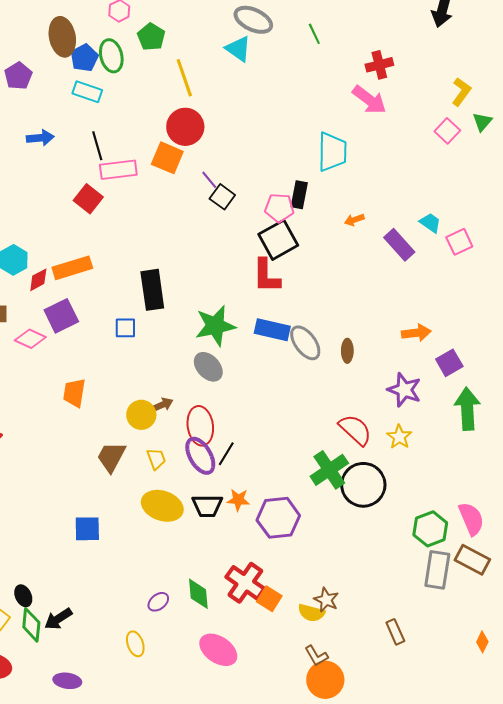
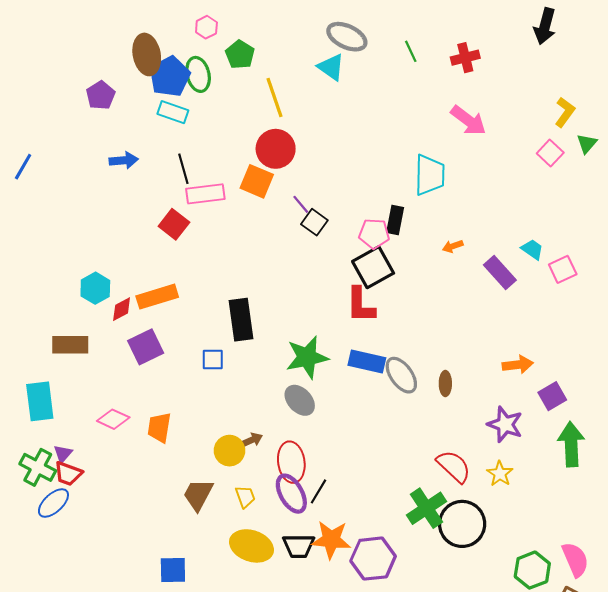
blue pentagon: (84, 58) -> (170, 76), size x1.4
red cross: (379, 65) -> (465, 58), moved
pink diamond: (30, 339) -> (113, 419), moved
orange star: (238, 500) -> (331, 540), size x1.6

